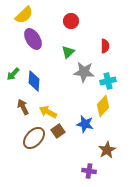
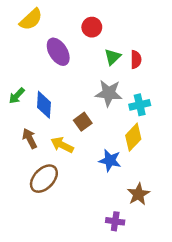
purple ellipse: (33, 39) -> (58, 52), moved
green triangle: (68, 52) -> (113, 57), moved
brown square: (58, 131) -> (83, 122), moved

